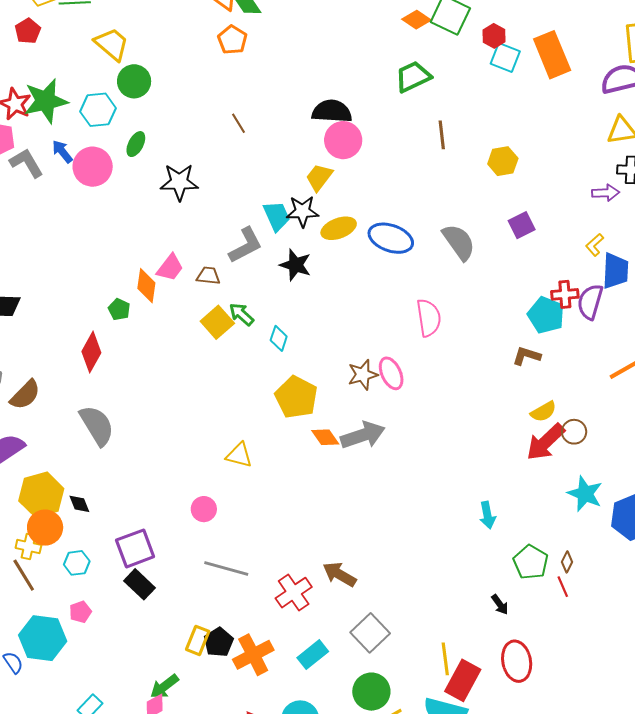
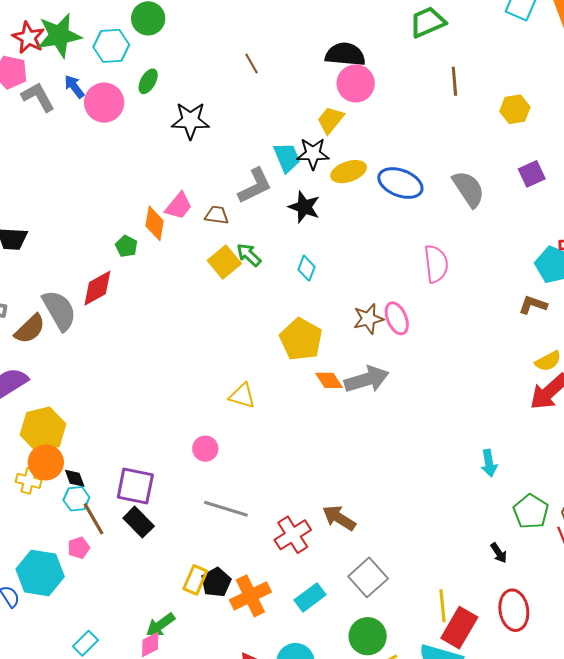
cyan diamond: (279, 338) -> (307, 268), moved
red diamond: (91, 352) -> (97, 288), turned 30
gray semicircle: (97, 425) -> (59, 310), moved
black diamond: (79, 504) -> (75, 478), moved
purple square: (135, 548) -> (135, 486), turned 30
brown line: (24, 575) -> (93, 519), moved

